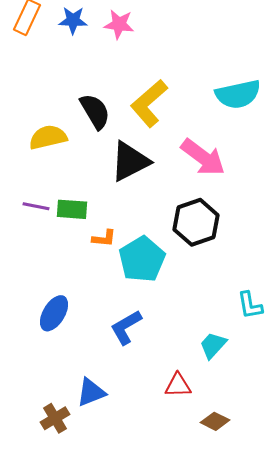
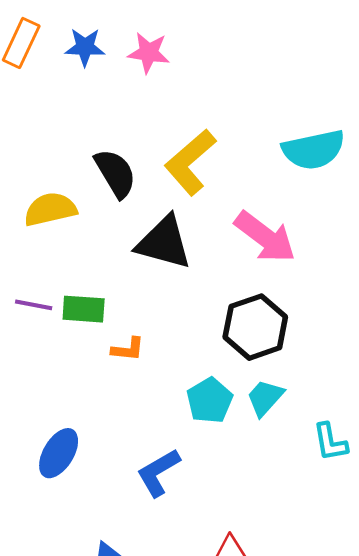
black triangle: (130, 161) -> (164, 243), turned 42
cyan pentagon: (142, 259) -> (210, 400), moved, size x0.7
cyan trapezoid: (213, 345) -> (265, 398), moved

